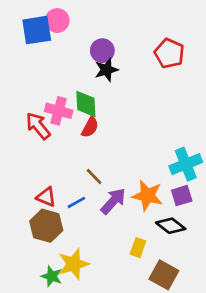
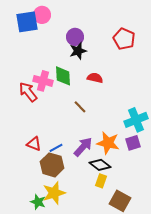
red semicircle: (90, 127) -> (95, 78), moved, turned -105
brown line: (94, 176) -> (80, 107), moved
brown hexagon: (46, 226) -> (52, 165), moved
black diamond: (171, 226) -> (100, 165), moved

